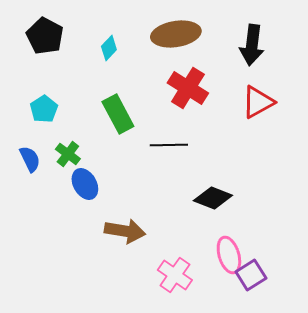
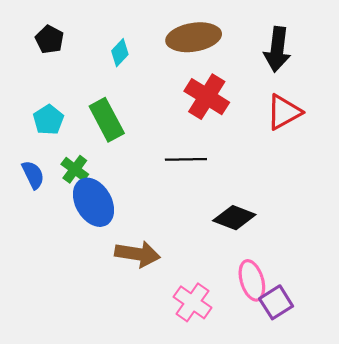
black pentagon: (45, 36) -> (50, 39), size x0.7
green rectangle: (118, 114) -> (107, 120), moved
blue ellipse: (85, 184) -> (94, 202), size x1.4

